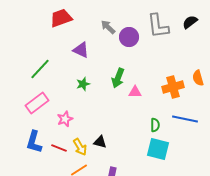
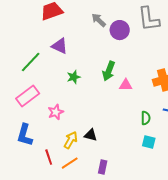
purple triangle: (81, 50) -> (60, 46), moved
yellow arrow: (80, 147) -> (71, 140), turned -120
red line: (59, 148) -> (49, 157), moved, turned 49
cyan square: (158, 149) -> (149, 142), size x0.6

